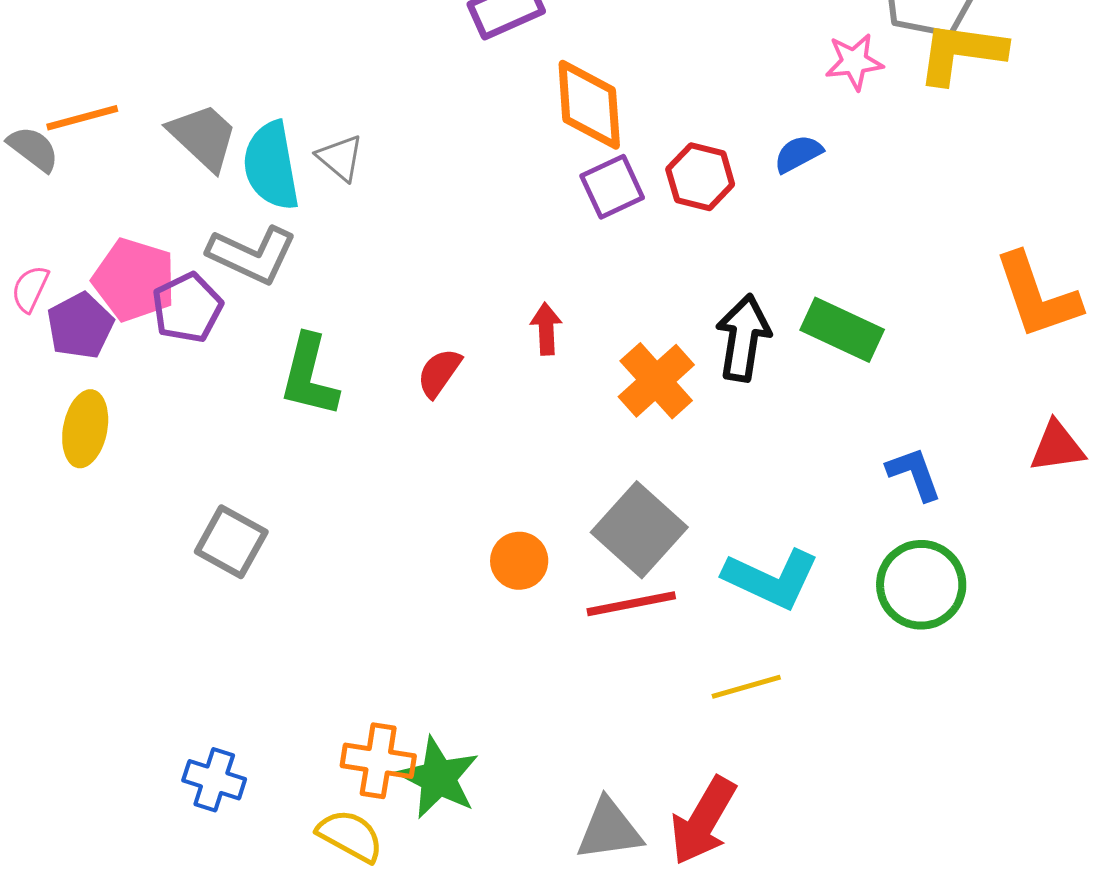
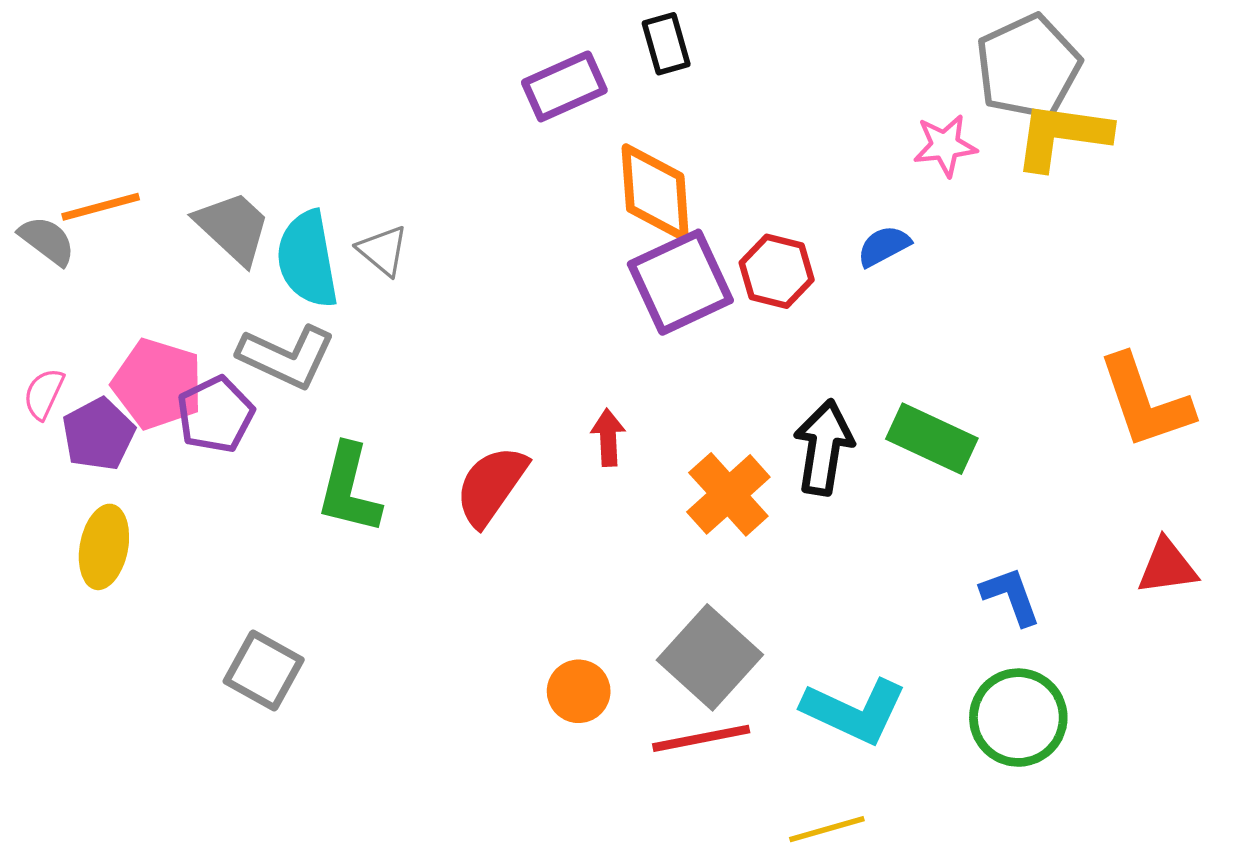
purple square: (612, 187) -> (680, 282), size x1.5
red semicircle: (439, 373) -> (491, 486), size x1.5

